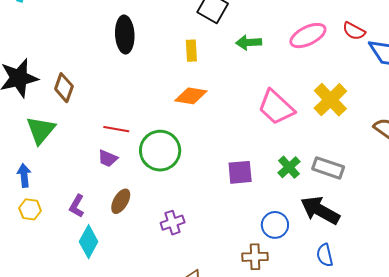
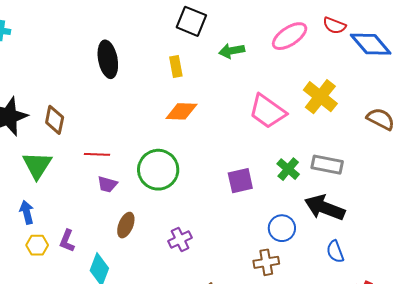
red line: (116, 129) -> (97, 154), moved
purple L-shape: (77, 206) -> (67, 241), moved

